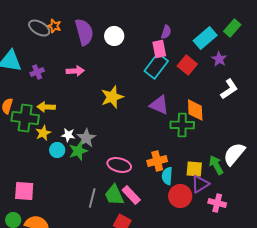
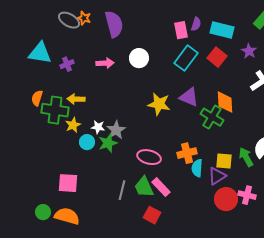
white circle: (114, 36) -> (139, 58), moved
cyan rectangle: (205, 38) -> (222, 30), moved, turned 55
pink rectangle: (159, 49) -> (181, 30), moved
yellow star: (112, 97) -> (159, 104), moved, turned 30
green cross: (182, 125) -> (212, 117), turned 30
purple triangle: (200, 184) -> (217, 176), moved
pink square: (24, 191) -> (68, 183), moved
red circle: (180, 196) -> (226, 199), moved

